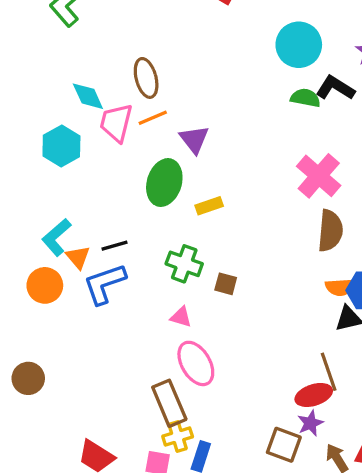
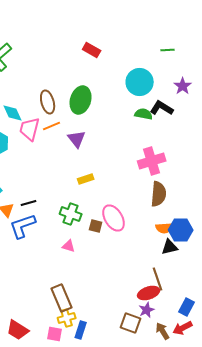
pink cross: (319, 176) -> (152, 161), turned 32
green ellipse: (164, 183) -> (81, 100), moved
pink ellipse: (196, 363) -> (114, 218), moved

